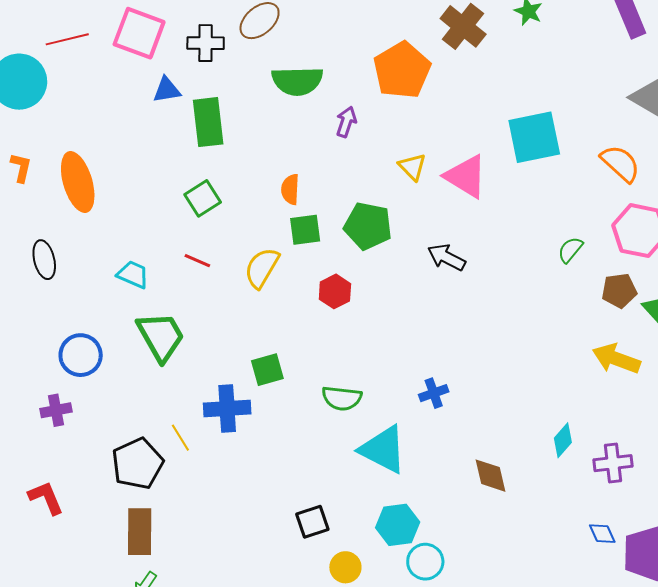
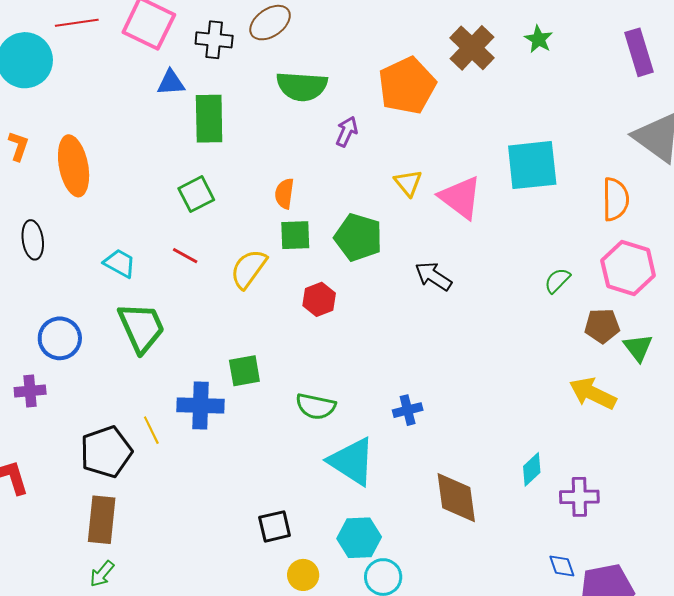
orange semicircle: (620, 163) -> (616, 199), turned 42
brown diamond: (490, 476) -> (456, 498), size x1.4

